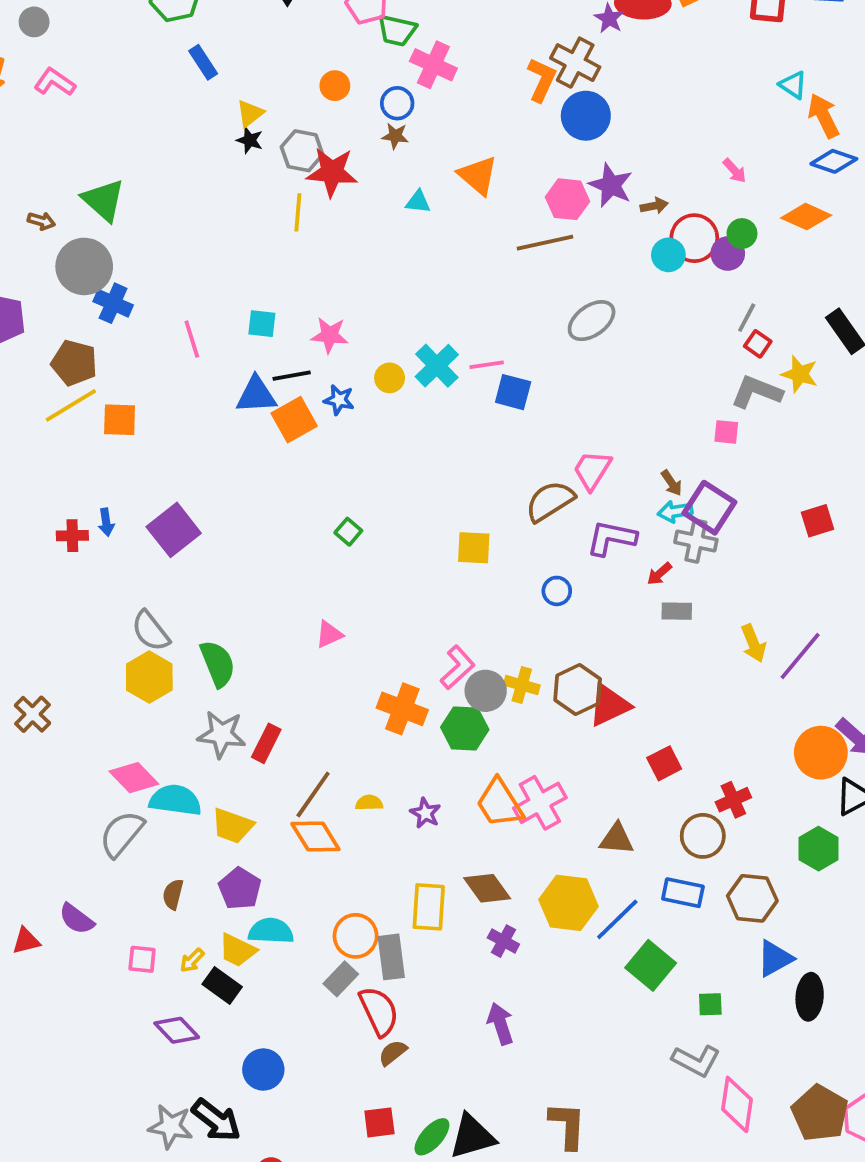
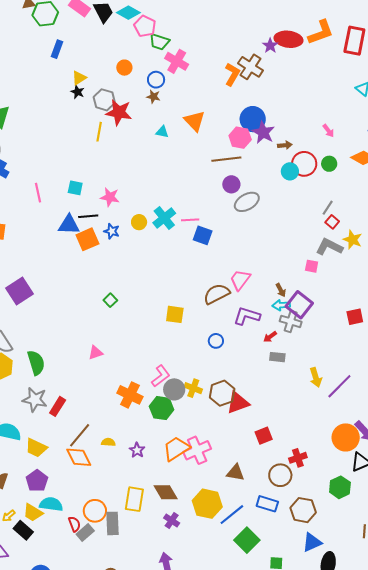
blue rectangle: (203, 62) -> (57, 49), turned 48
blue circle: (586, 116) -> (253, 119), moved
purple circle: (728, 253) -> (231, 184), moved
orange trapezoid: (500, 803) -> (176, 449), turned 84
red semicircle: (379, 1011) -> (74, 524), moved, size x0.6

